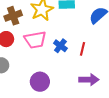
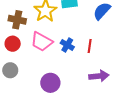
brown cross: (13, 16) -> (17, 20), turned 36
pink trapezoid: (35, 40) -> (42, 42), turned 45

